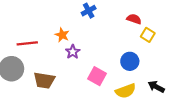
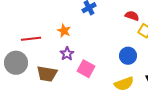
purple star: (73, 52) -> (67, 54), moved
pink square: (97, 76) -> (86, 69), moved

